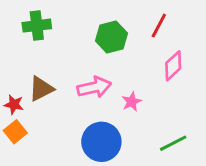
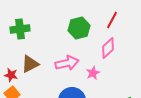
green cross: (37, 26) -> (20, 29), moved
pink diamond: (173, 66) -> (108, 48), moved

